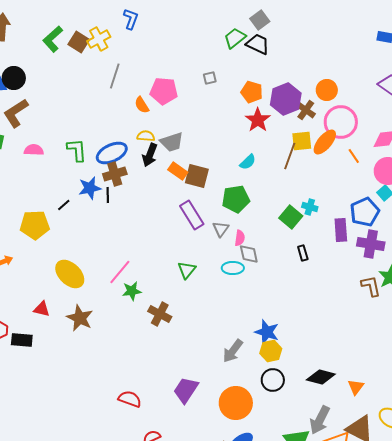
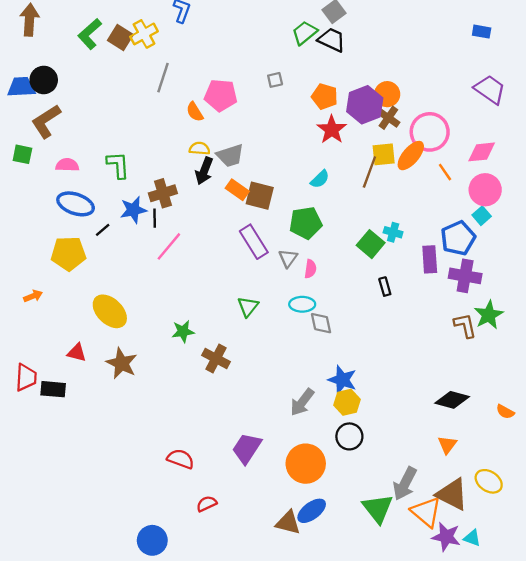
orange circle: (327, 90) -> (387, 94), moved
blue ellipse: (112, 153) -> (76, 204), moved, turned 44
gray diamond: (249, 254) -> (321, 323), moved
pink line: (120, 272) -> (169, 246), moved
black diamond: (321, 377) -> (452, 400), moved

